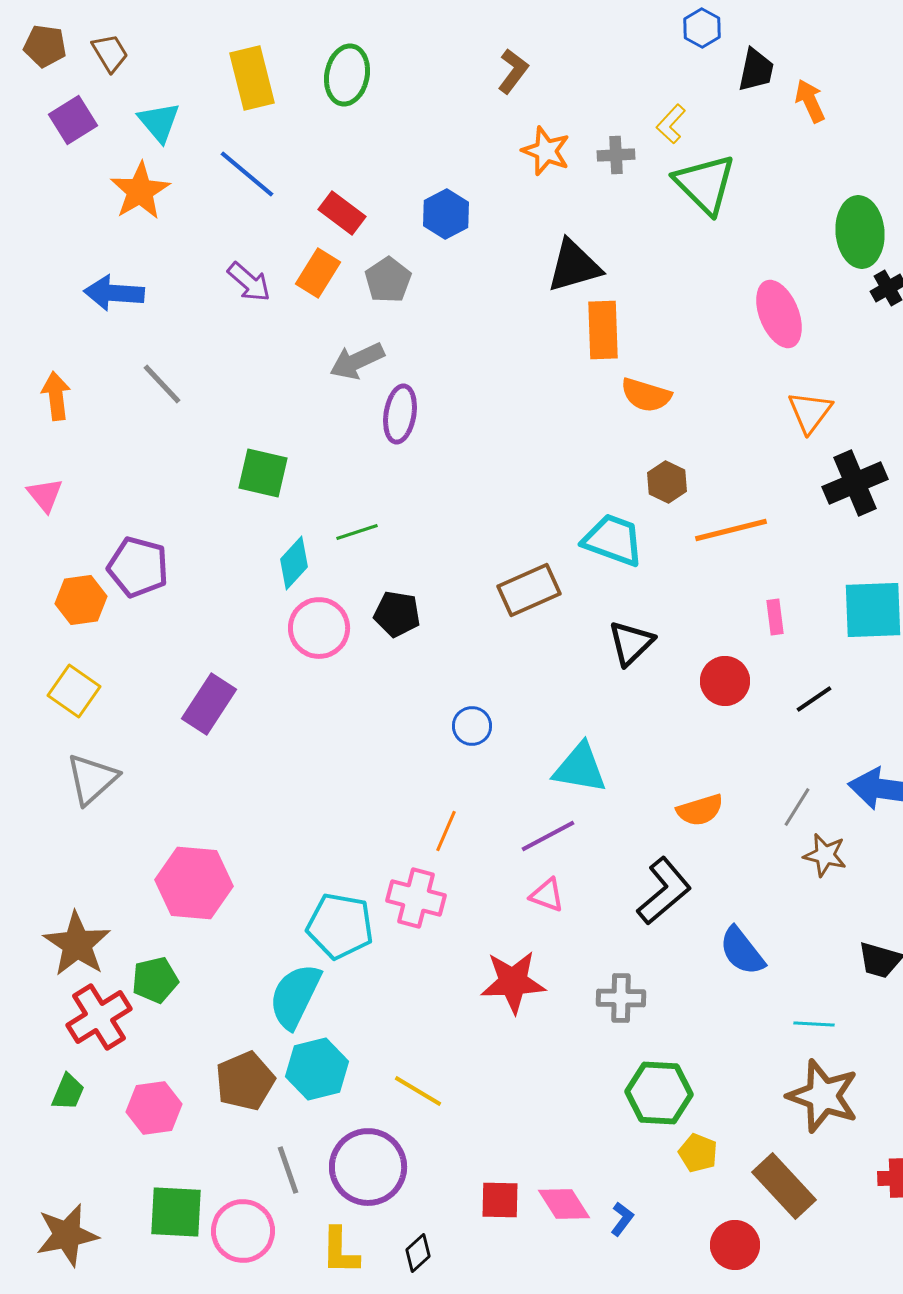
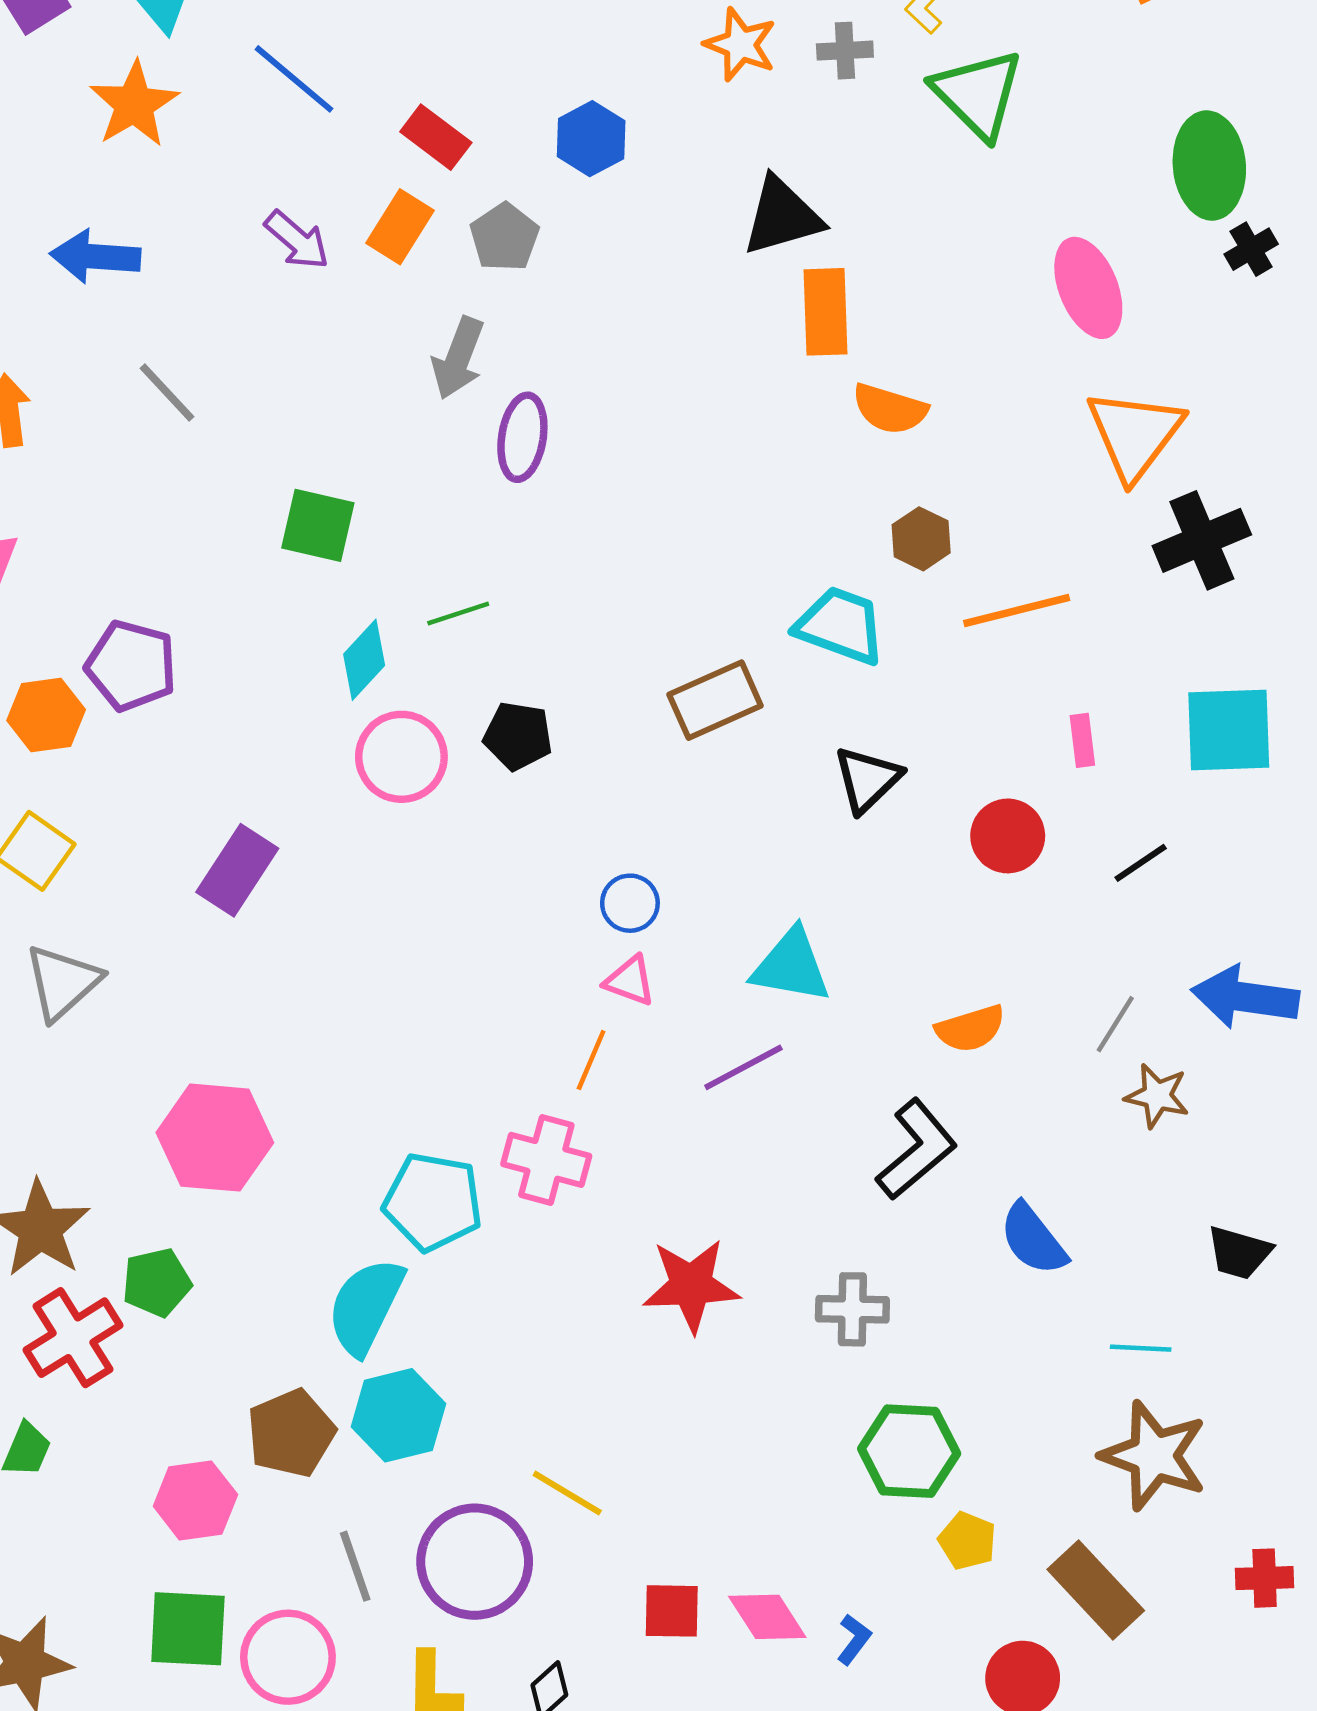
gray arrow: (357, 361) -> (458, 358), turned -44
orange triangle: (810, 412) -> (1135, 434), size x1.5
pink triangle: (547, 895) -> (630, 981), moved
yellow line: (418, 1091) -> (567, 1493), moved
pink hexagon: (154, 1108) -> (195, 1500), moved

